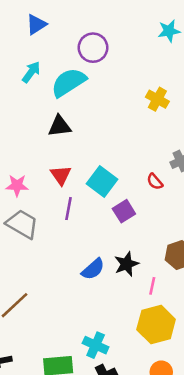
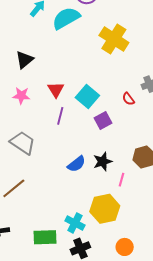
yellow cross: (157, 99) -> (114, 39), moved, size x1.6
black triangle: (60, 126) -> (25, 60), moved, turned -36
gray trapezoid: (22, 224) -> (23, 143), moved
yellow hexagon: (156, 325) -> (105, 209), moved

